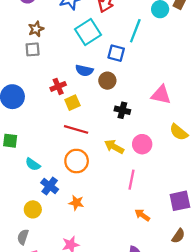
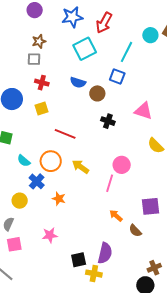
blue square: (116, 53) -> (117, 76), moved
red cross: (58, 86) -> (42, 83), moved, turned 32
yellow square: (72, 103) -> (41, 109), moved
pink circle: (142, 144) -> (122, 165), moved
yellow arrow: (114, 147) -> (80, 167), moved
orange circle: (77, 161) -> (51, 161), moved
brown semicircle: (178, 236) -> (135, 231), moved, turned 96

